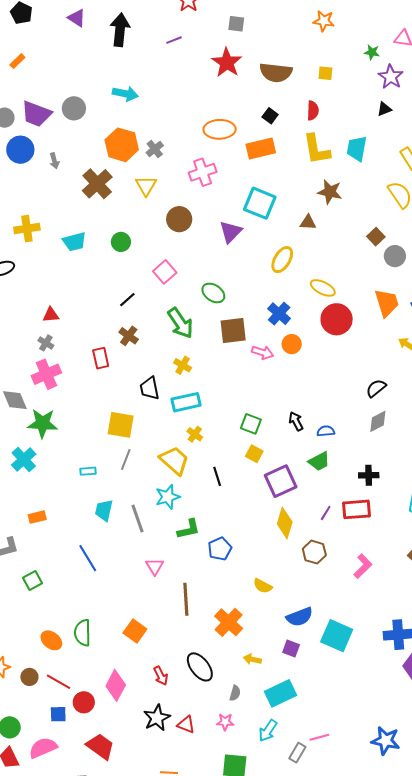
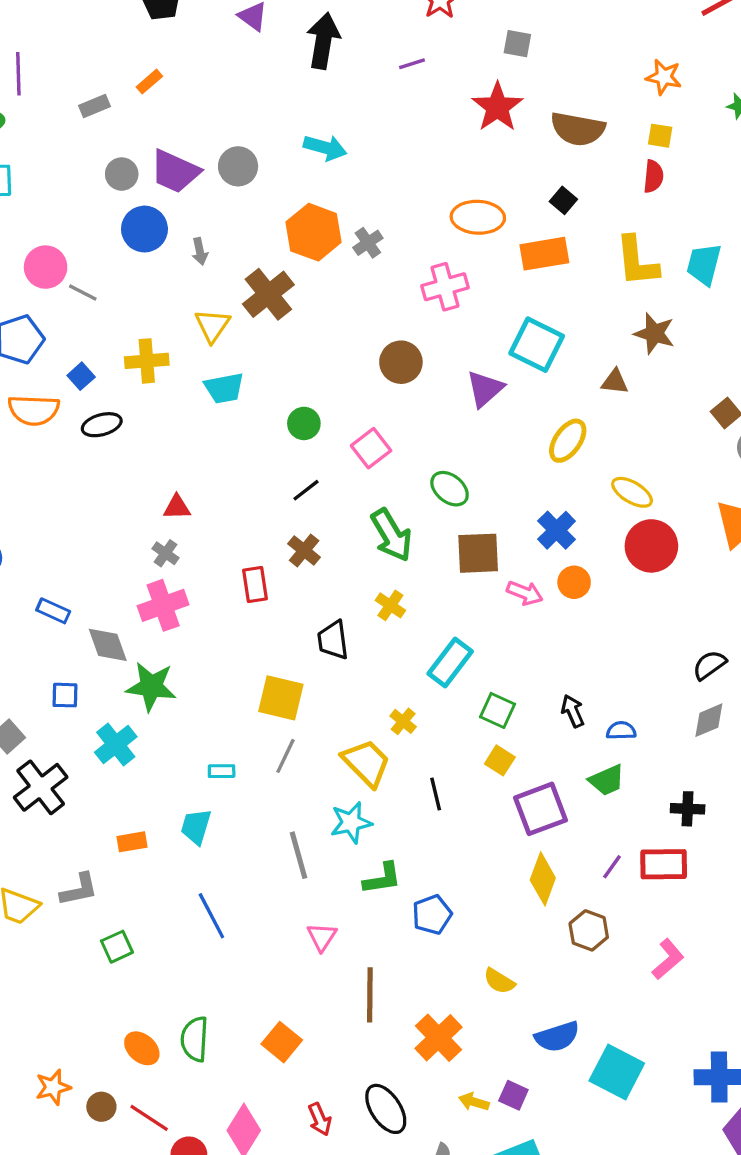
orange star: (324, 21) -> (664, 77), moved
red semicircle: (313, 110) -> (653, 176), moved
yellow triangle: (146, 186) -> (212, 326), moved
green circle: (121, 242) -> (304, 423), moved
cyan rectangle: (186, 402) -> (450, 662), moved, turned -44
cyan trapezoid: (104, 510) -> (196, 827), moved
purple square: (291, 648) -> (513, 1095), moved

